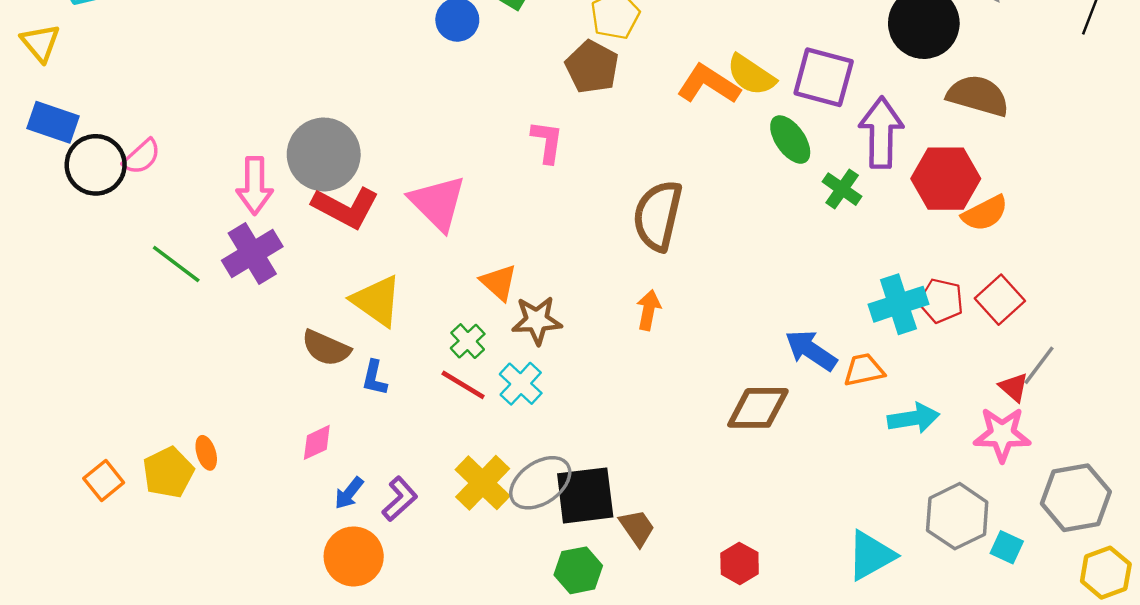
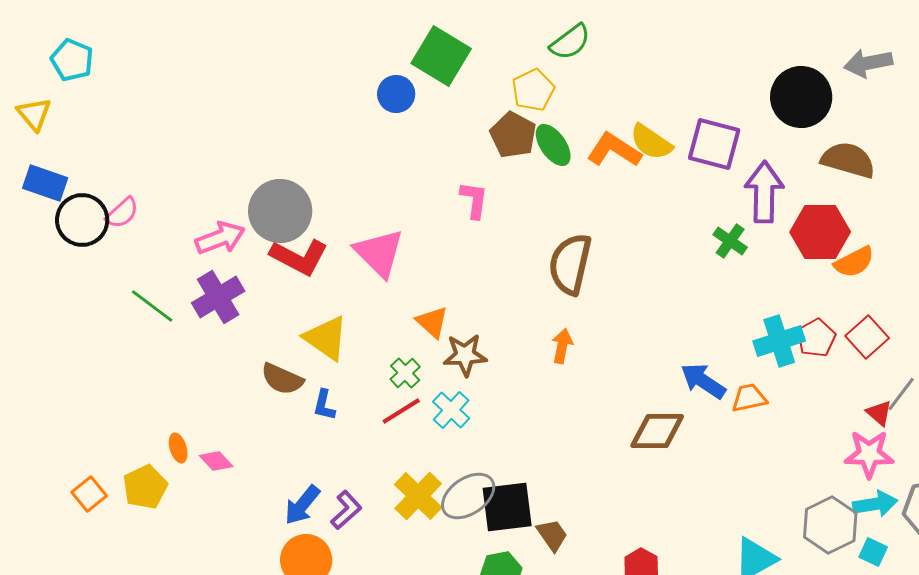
green ellipse: (790, 140) -> (553, 145), moved
pink arrow: (255, 186) -> (220, 238), turned -111
red pentagon: (941, 301) -> (816, 338), turned 30
red line: (463, 385) -> (401, 411), turned -63
cyan arrow: (913, 418) -> (875, 504), moved
pink diamond: (317, 442) -> (216, 461), moved, turned 72
orange ellipse: (206, 453) -> (178, 448), moved
blue arrow: (349, 493) -> (302, 505), size x1.4

